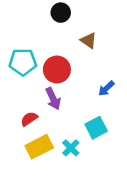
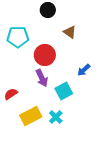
cyan pentagon: (23, 62) -> (18, 37), moved
red semicircle: (29, 119) -> (11, 94), moved
cyan square: (96, 128) -> (64, 91), moved

